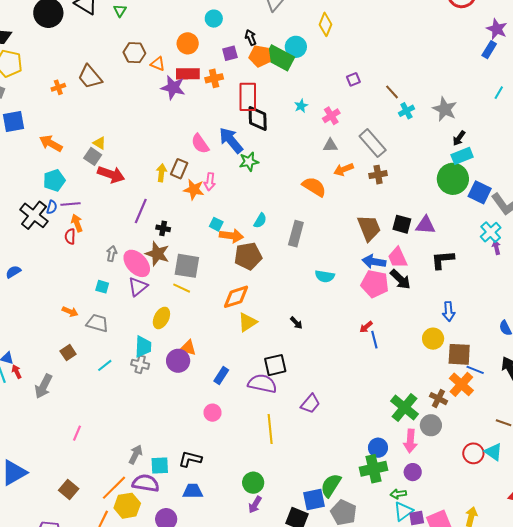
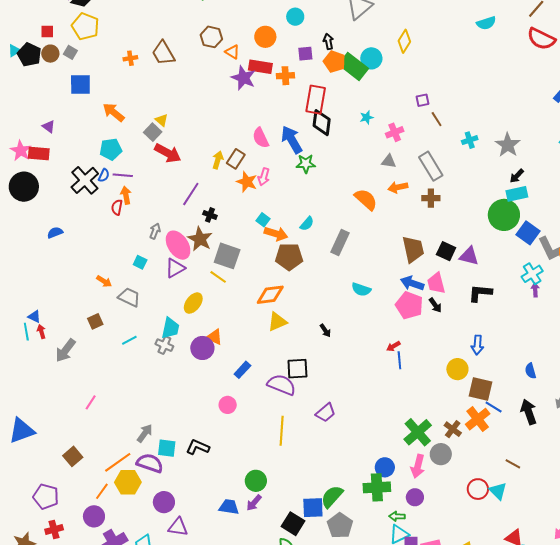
brown line: (392, 92) -> (437, 119), moved
black arrow: (400, 279) -> (435, 305), size x0.7
blue trapezoid: (193, 491) -> (229, 507), moved

